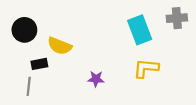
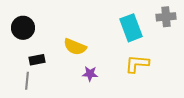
yellow semicircle: (60, 46) -> (75, 47), moved

